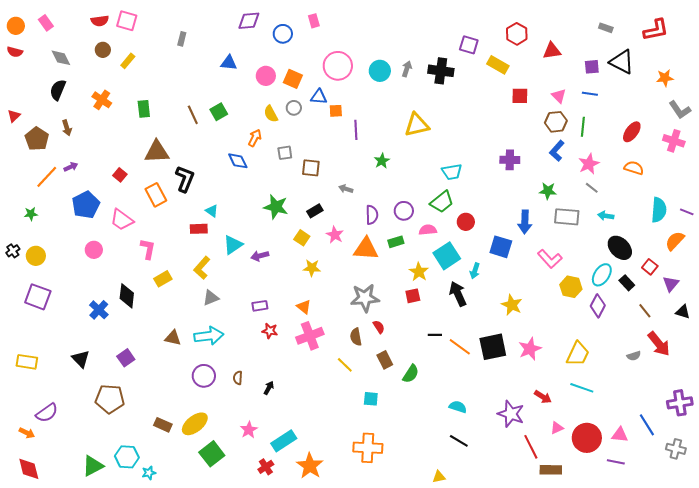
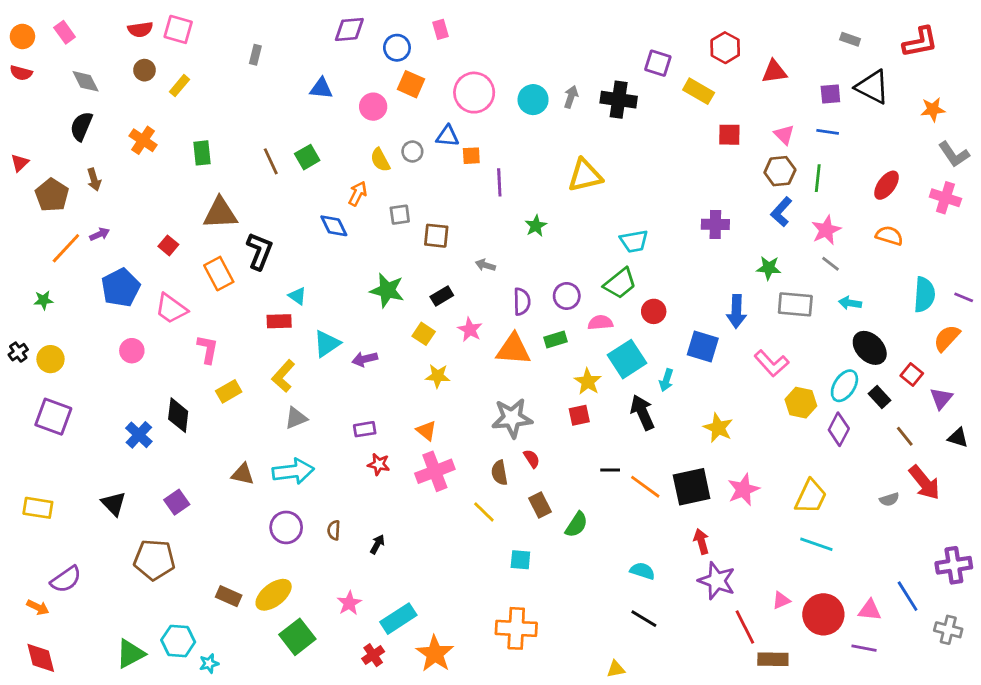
orange square: (293, 79) -> (411, 84), moved
red arrow: (543, 397) -> (701, 541), moved, turned -138

